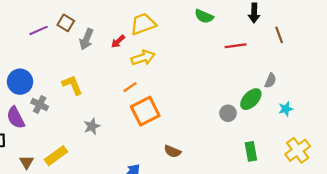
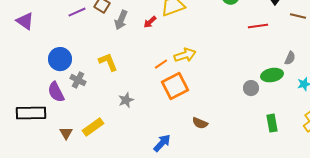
brown line: (279, 35) -> (298, 16), turned -56
yellow arrow: (143, 58) -> (185, 55), moved
green ellipse: (251, 99) -> (272, 75), turned 35

